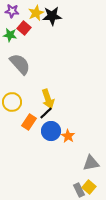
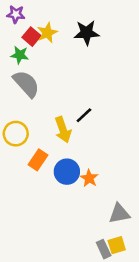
yellow star: (36, 13) -> (47, 33), moved
black star: (52, 16) -> (87, 33), moved
green star: (10, 35) -> (20, 55), moved
black line: (46, 113) -> (84, 115), moved
yellow square: (89, 187) -> (117, 245), turned 32

